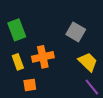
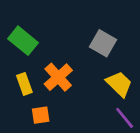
green rectangle: (17, 30) -> (23, 41), turned -30
orange cross: (43, 57) -> (58, 77), turned -30

